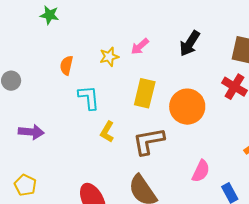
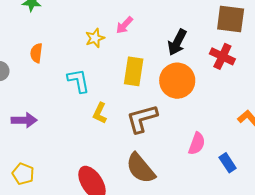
black arrow: (190, 43) -> (177, 42), moved
orange semicircle: (66, 65) -> (36, 53), moved

